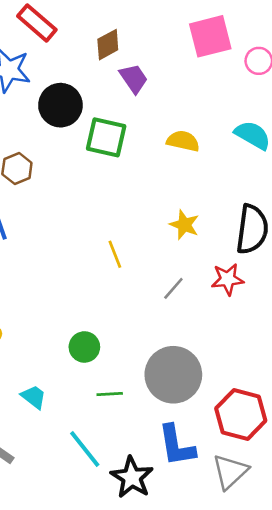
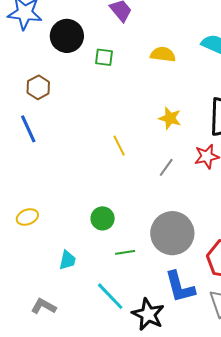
green square: (106, 137) -> (104, 57), size x0.6
cyan trapezoid: (34, 397) -> (67, 260), turned 70

